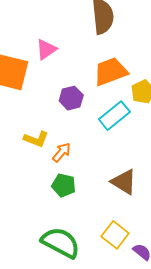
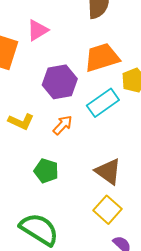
purple hexagon: (71, 98) -> (60, 82), size x1.4
orange arrow: (61, 152) -> (63, 125), moved
yellow square: (115, 235) -> (108, 210), moved

